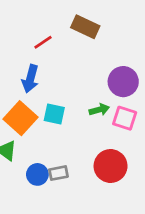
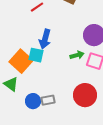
blue arrow: (30, 79) -> (45, 39), moved
cyan square: (54, 114) -> (36, 55), moved

